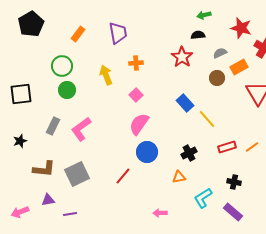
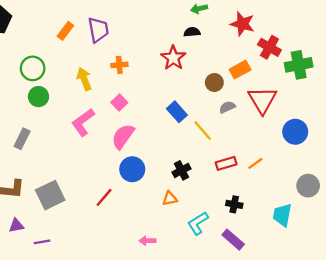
orange rectangle: (78, 34) -> (65, 31), moved
gray semicircle: (220, 53) -> (227, 107), moved
pink L-shape: (81, 129) -> (83, 122), moved

